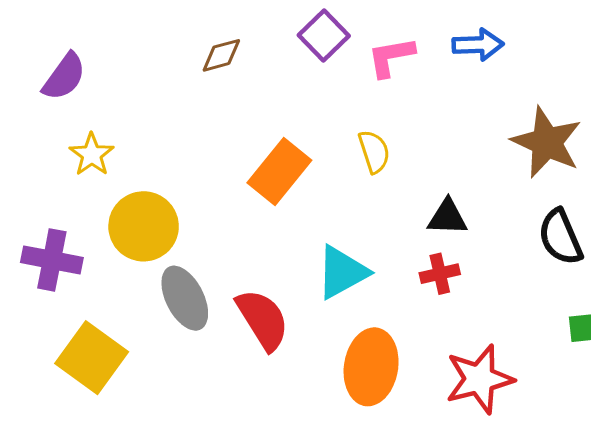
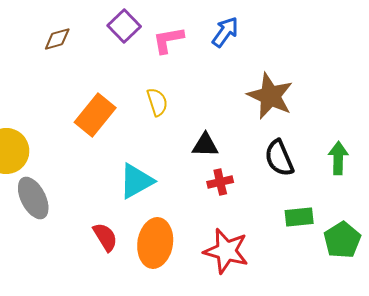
blue arrow: (478, 45) -> (225, 32), turned -52
red cross: (440, 274) -> (220, 182), moved
red semicircle: (263, 320) -> (105, 237), moved, size x0.7
red star: (479, 379) -> (226, 251), turned 30

